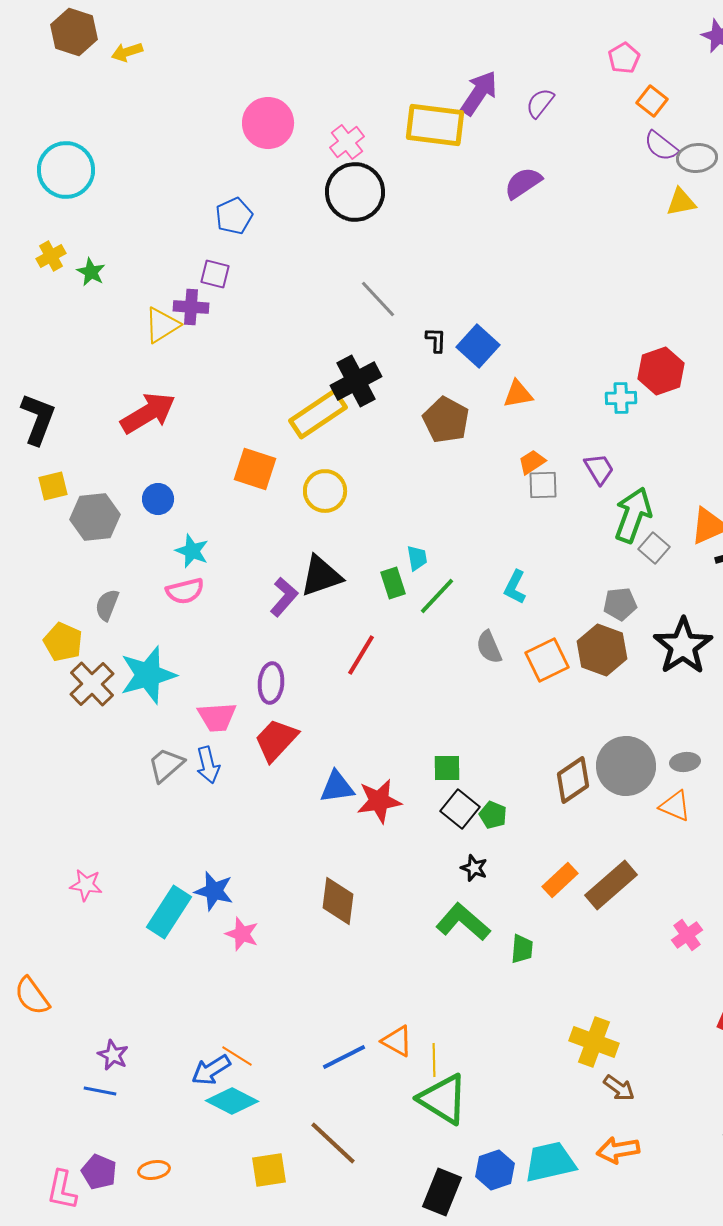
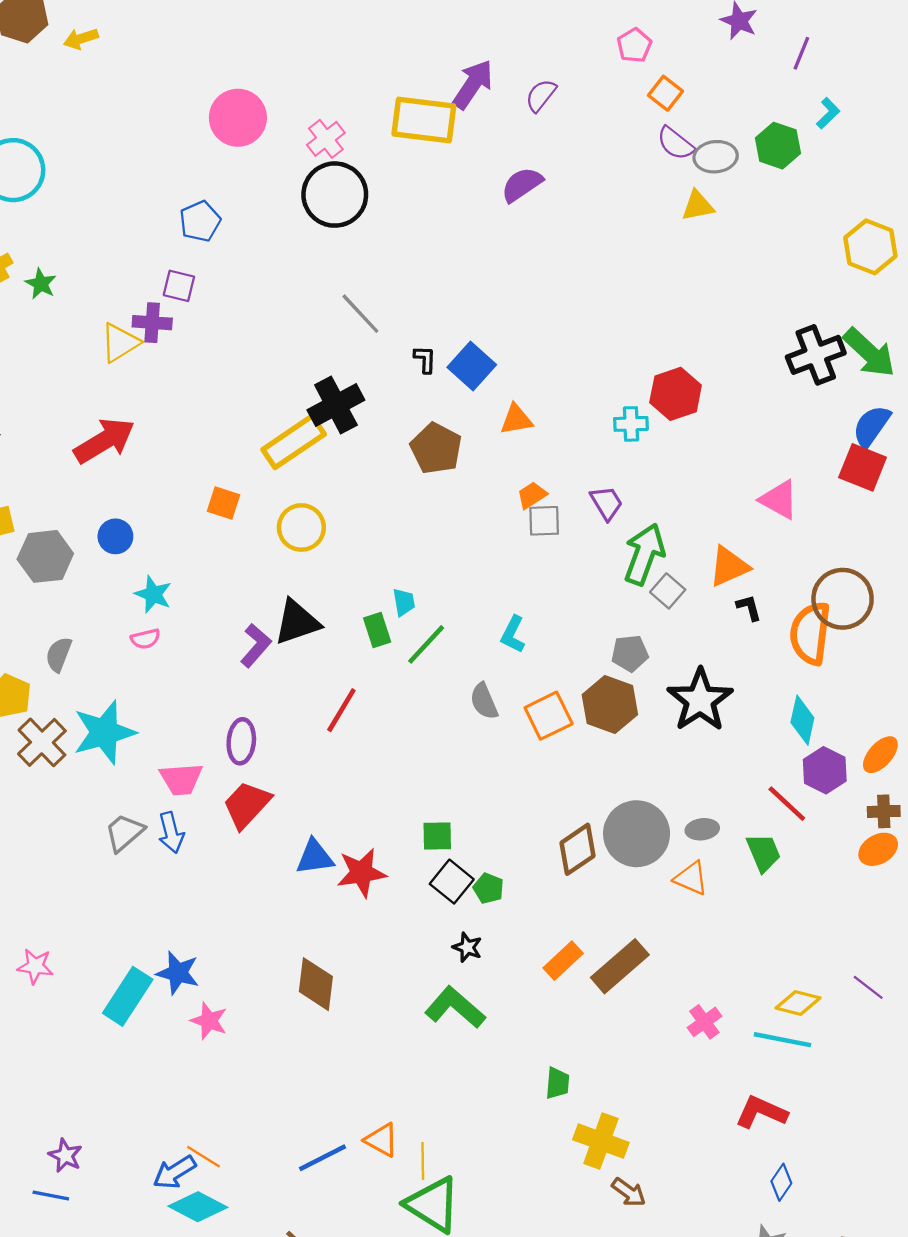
orange square: (255, 469) -> (223, 503), size x0.7
pink semicircle: (185, 591) -> (145, 639), size x0.7
green trapezoid: (522, 949) -> (557, 1083), moved

